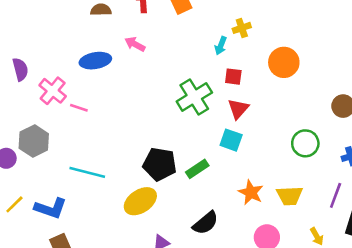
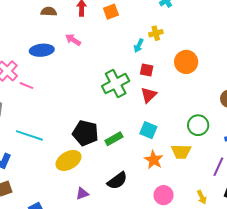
cyan square: (231, 140) -> (148, 130), moved
yellow trapezoid: (290, 196) -> (181, 152), moved

